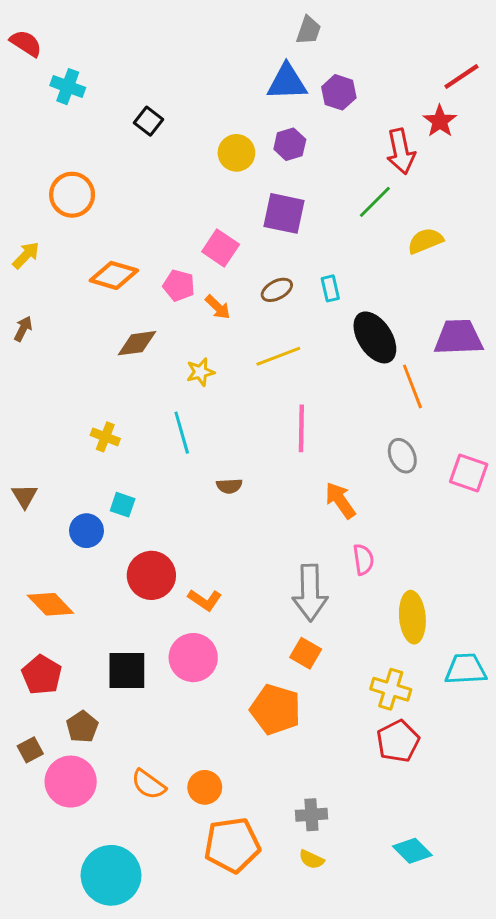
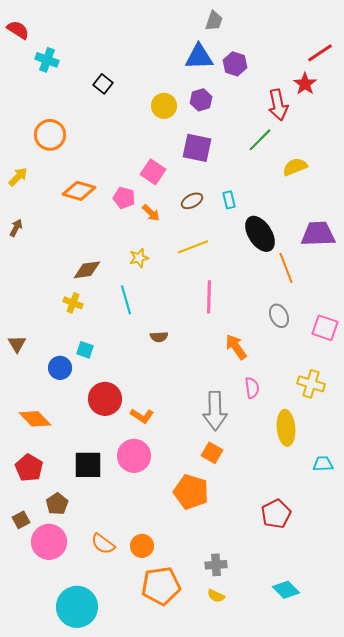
brown diamond: (137, 343) -> (87, 270), moved
cyan trapezoid: (466, 669) -> (323, 464), size x0.7
yellow cross: (391, 689) -> (311, 384), moved

